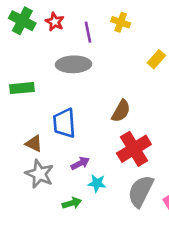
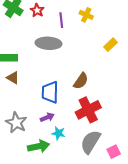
blue trapezoid: (64, 123) -> (50, 92), moved
brown triangle: (34, 143) -> (13, 78), moved
green arrow: (72, 203) -> (39, 146), size x1.5

